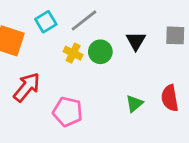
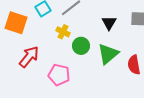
green circle: (100, 52) -> (81, 46), moved
green triangle: (134, 104) -> (108, 54), moved, size x1.6

